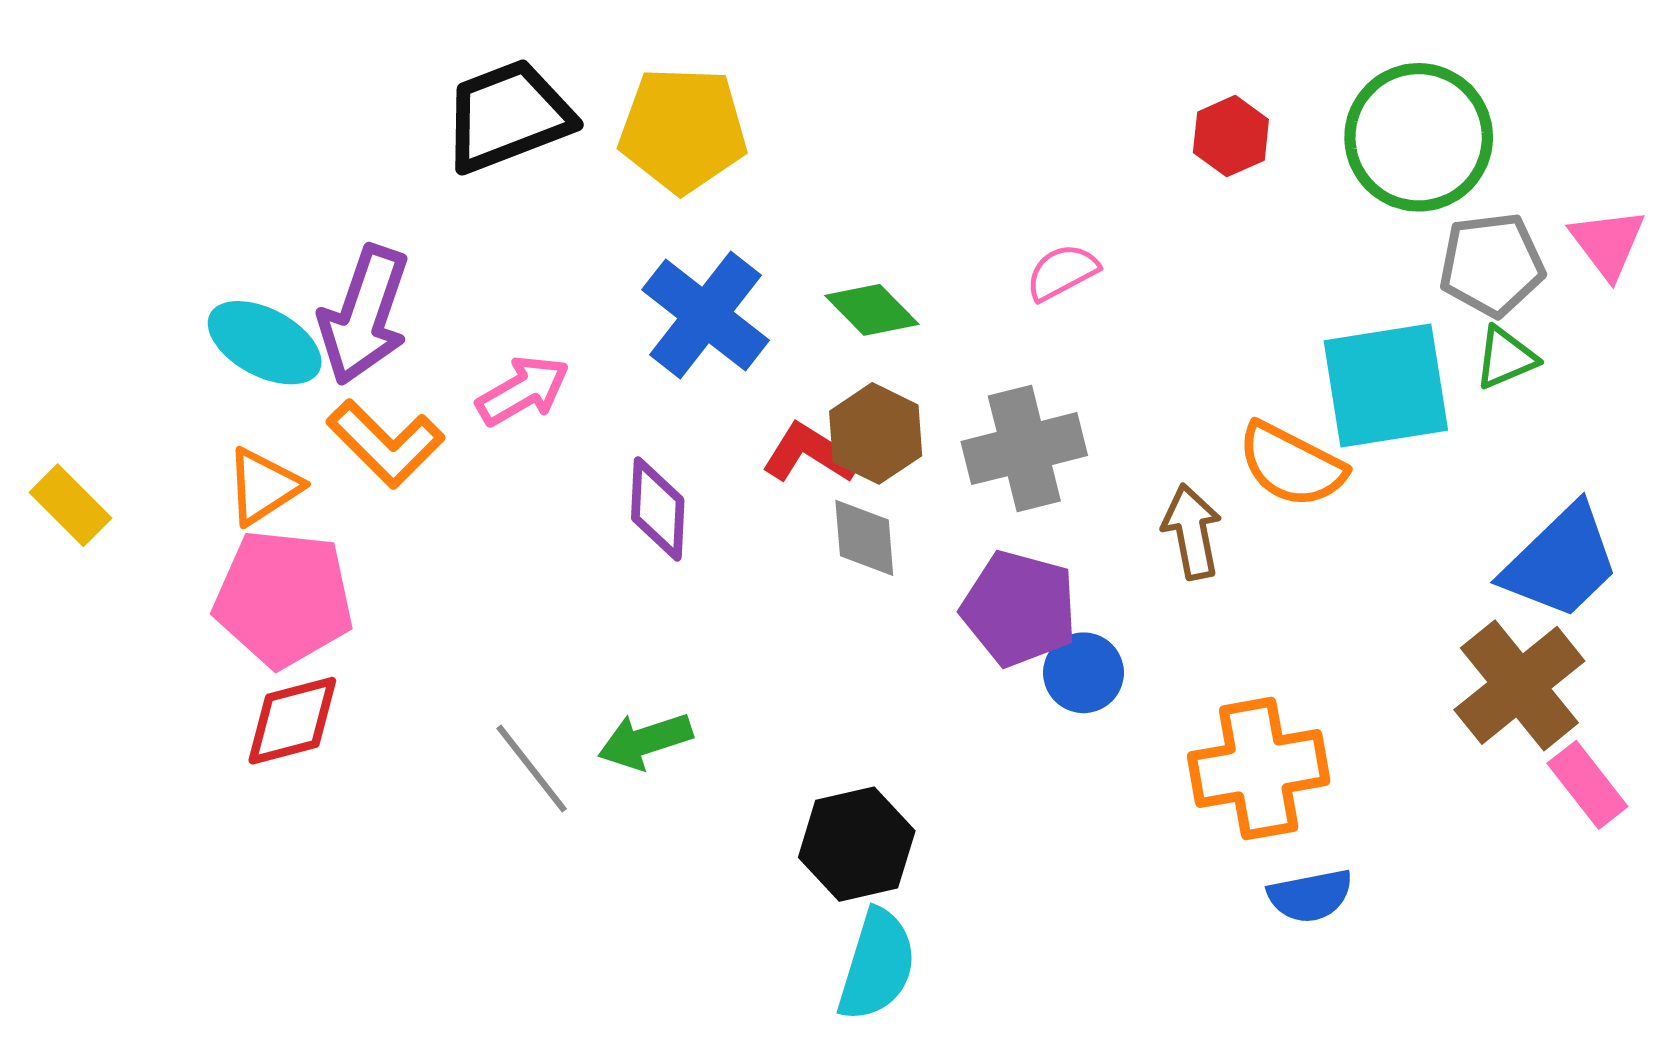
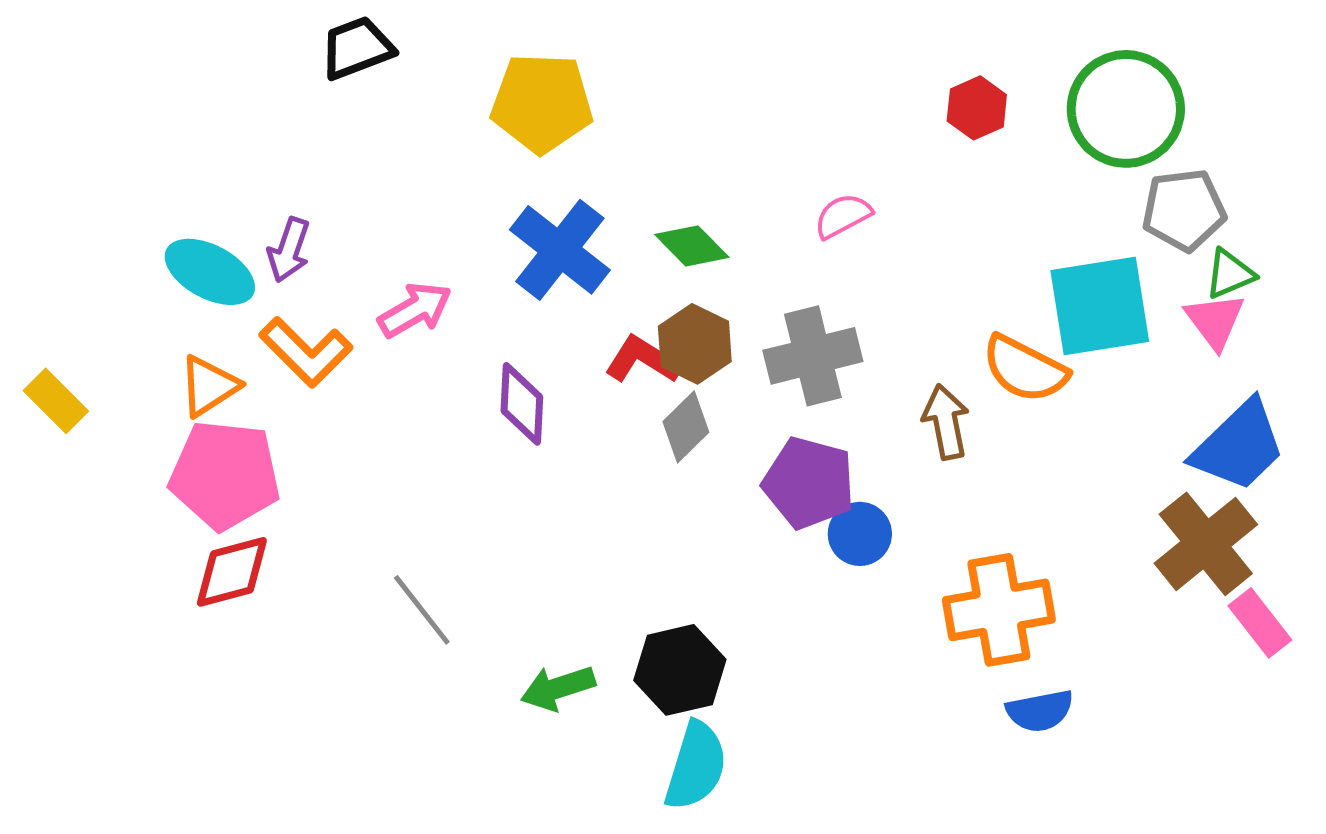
black trapezoid: (508, 116) -> (357, 48), moved, size x0.7
pink triangle: (1608, 243) -> (1215, 321), moved
purple arrow: (364, 315) -> (289, 250), size x0.6
green triangle: (1506, 358) -> (1230, 274), moved
gray diamond: (864, 538) -> (686, 427), turned 50
green arrow: (645, 741) -> (558, 688), moved

